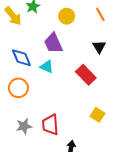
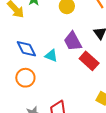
purple trapezoid: (53, 43) -> (73, 41), moved

